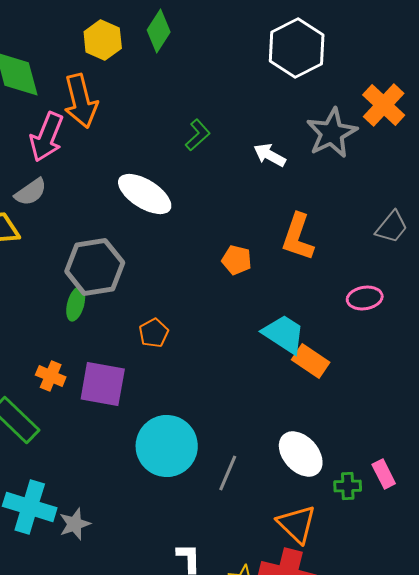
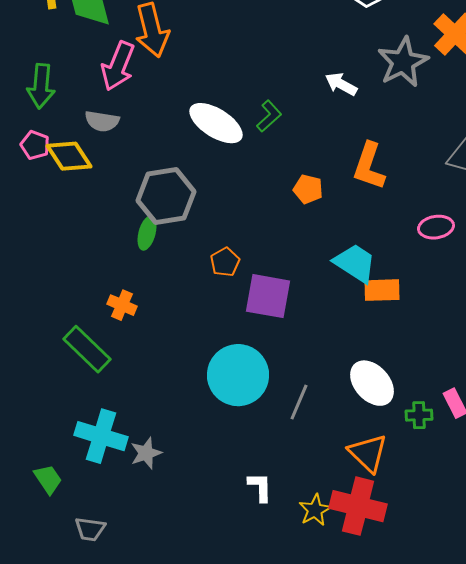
green L-shape: (198, 135) -> (269, 116), moved
gray semicircle: (31, 192) -> (102, 121), turned 44
orange rectangle: (311, 361) -> (382, 290), turned -36
purple square: (103, 384) -> (268, 296), moved

